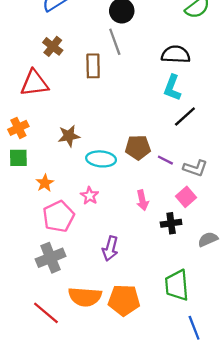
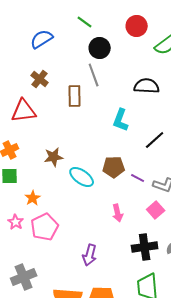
cyan L-shape: (172, 88) -> (121, 120), moved
cyan ellipse: (101, 159) -> (82, 177), turned 30
pink star: (90, 196) -> (16, 222), moved
black cross: (171, 223) -> (145, 247), moved, size x1.4
gray cross: (51, 258) -> (24, 277), moved

